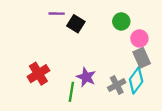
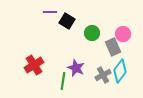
green circle: (121, 21) -> (92, 33), moved
gray rectangle: (142, 58) -> (113, 47), moved

